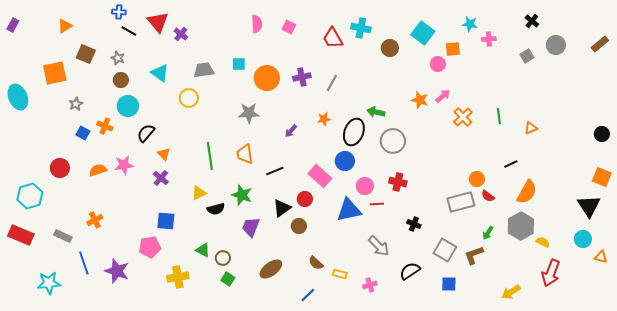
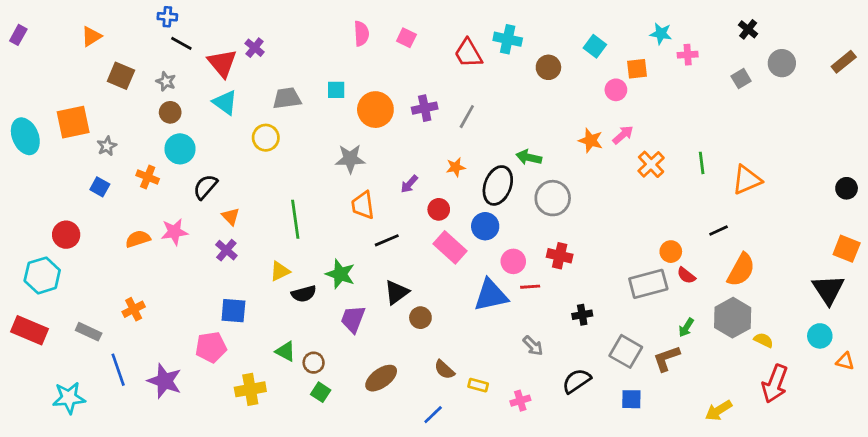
red triangle: (158, 22) -> (222, 63), moved
cyan square: (423, 33) -> (595, 46), size x0.7
orange square: (55, 73) -> (73, 122), moved
orange triangle: (531, 128) -> (747, 180), size x1.6
blue square: (83, 133) -> (100, 187), moved
orange trapezoid: (245, 154) -> (363, 205), moved
red circle: (60, 168) -> (66, 235), moved
red circle: (305, 199) -> (439, 209), moved
black cross: (414, 224) -> (582, 315), turned -32
gray arrow: (379, 246) -> (533, 346), size x0.7

